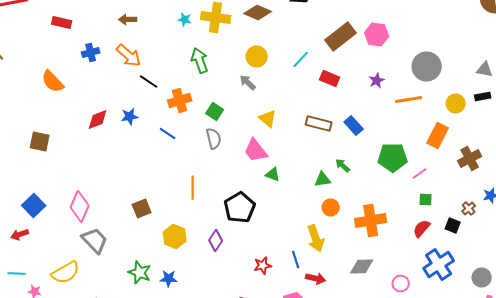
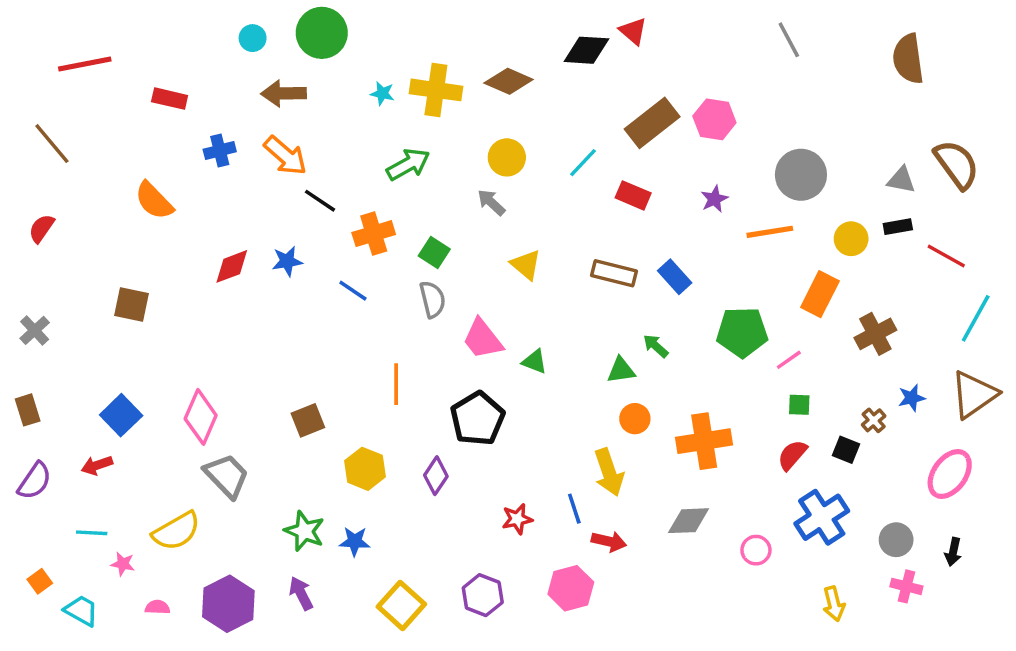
brown arrow: (128, 20) -> (284, 93), size x1.4
green arrow: (200, 60) -> (408, 164), turned 80
pink trapezoid: (256, 150) -> (483, 339), moved

